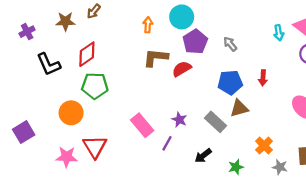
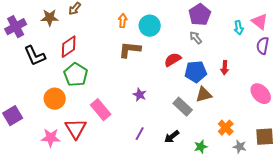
cyan circle: (182, 17) -> (150, 26), moved
purple cross: (27, 32) -> (16, 27), size x1.5
purple pentagon: (195, 42) -> (200, 15), moved
red semicircle: (182, 69) -> (173, 60), moved
green pentagon: (95, 86) -> (76, 75), turned 30
purple star: (179, 120) -> (140, 95), moved
pink rectangle: (142, 125) -> (101, 110), moved
purple line: (167, 143) -> (140, 134), moved

